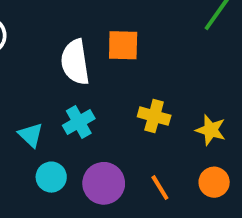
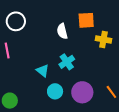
white semicircle: (75, 62) -> (62, 31), size x0.7
yellow cross: (154, 116) -> (103, 40), moved

